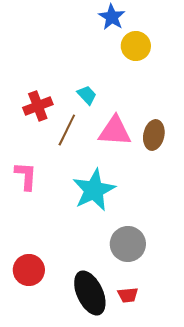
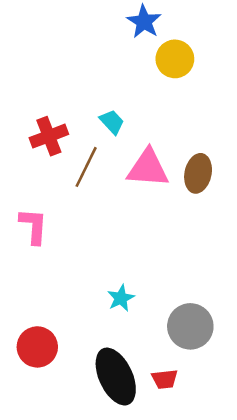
cyan star: (94, 190) -> (121, 298), moved, size x0.5
gray circle: (128, 244) -> (190, 326), moved

